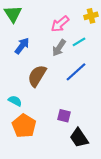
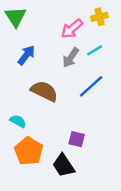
yellow cross: (91, 16) -> (99, 17), moved
brown semicircle: (37, 76) -> (44, 91), turned 85
black trapezoid: (79, 138) -> (63, 165), moved

